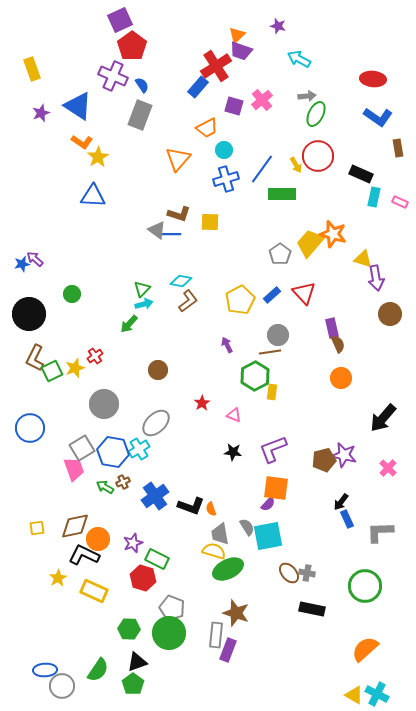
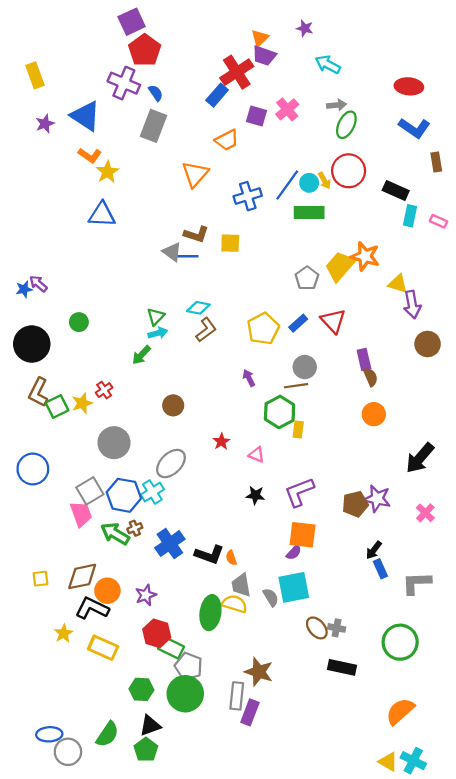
cyan circle: (224, 150) -> (309, 183), moved
green arrow: (105, 487) -> (115, 534), size x1.5
gray semicircle: (247, 527) -> (271, 597), moved
green rectangle: (157, 559) -> (171, 648), moved
green ellipse: (228, 569) -> (210, 613), moved, turned -56

